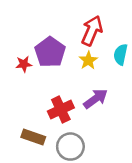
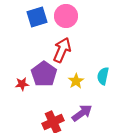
red arrow: (92, 31) -> (62, 50), moved

